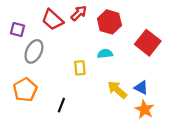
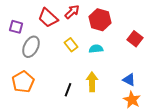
red square: (148, 43) -> (135, 39), size x0.7
yellow rectangle: (80, 68) -> (71, 45), moved, turned -32
yellow arrow: (117, 90) -> (92, 82), moved, turned 48
black line: (61, 105) -> (68, 90), moved

